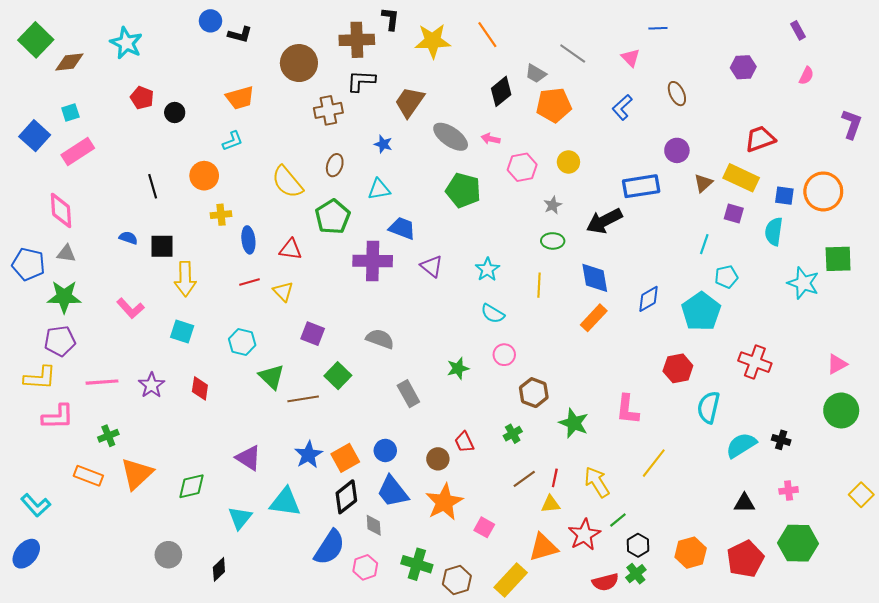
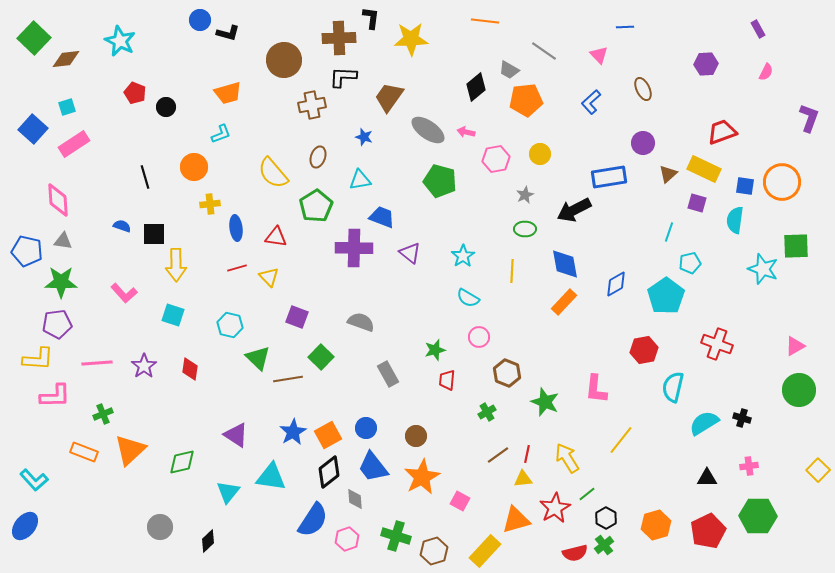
orange line: (487, 35) -> (485, 21), moved, turned -48
red trapezoid: (464, 442) -> (447, 380), moved, turned 30

